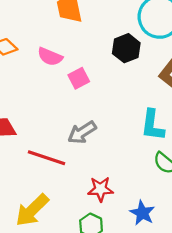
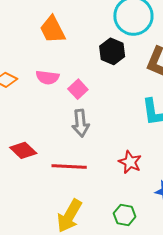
gray arrow: (82, 132) -> (81, 123), moved, turned -48
red star: (100, 189) -> (130, 162), moved, turned -30

